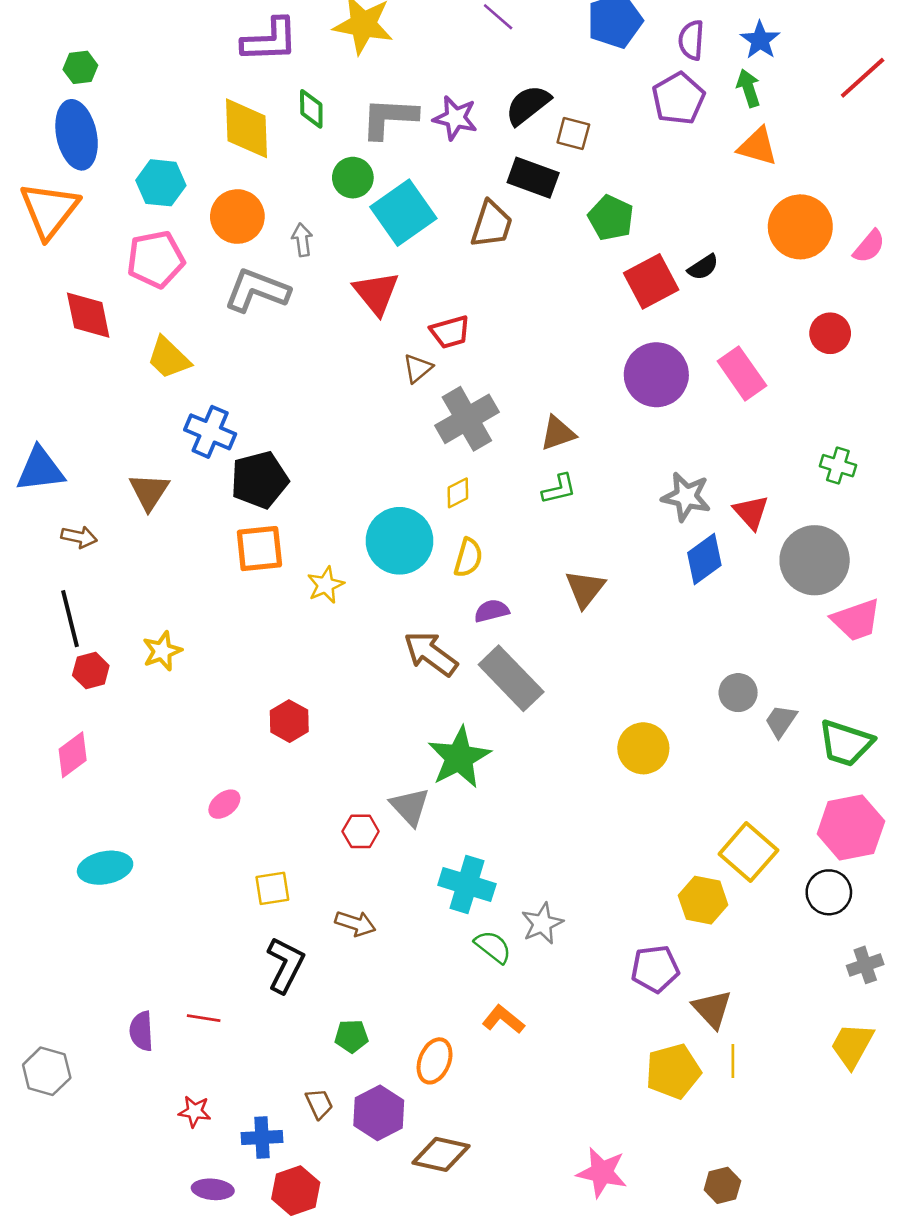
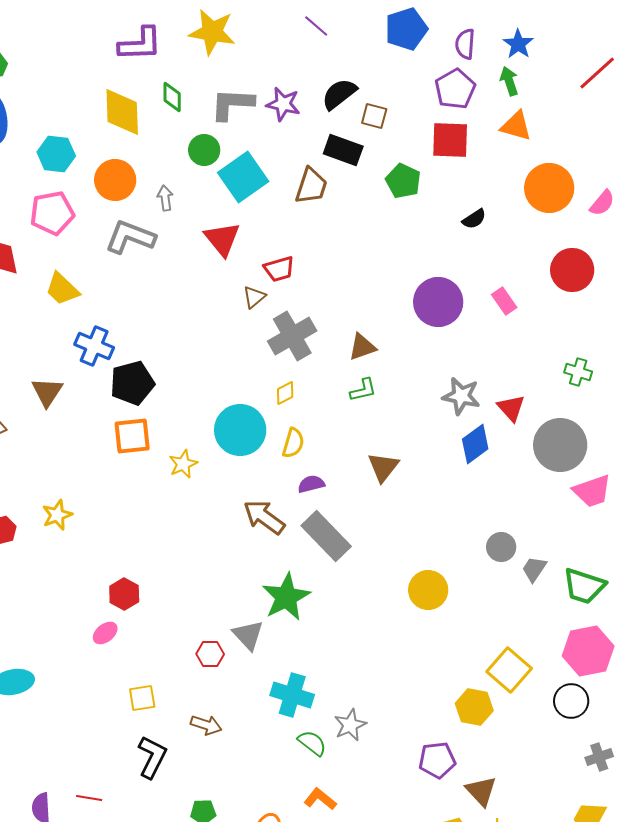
red square: (651, 281) -> (450, 140), moved, turned 30
red circle: (830, 333) -> (572, 270), size x1.4
pink rectangle: (742, 373) -> (504, 301), size x0.7
red hexagon: (289, 721) -> (124, 594), moved

